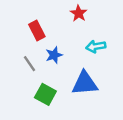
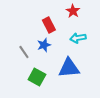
red star: (79, 13) -> (73, 11), moved
red rectangle: (37, 31) -> (49, 25), moved

